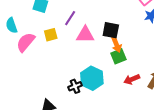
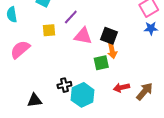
pink semicircle: (26, 42) -> (20, 49), moved
green square: (118, 56) -> (101, 63), moved
cyan hexagon: (92, 78) -> (83, 95), moved

